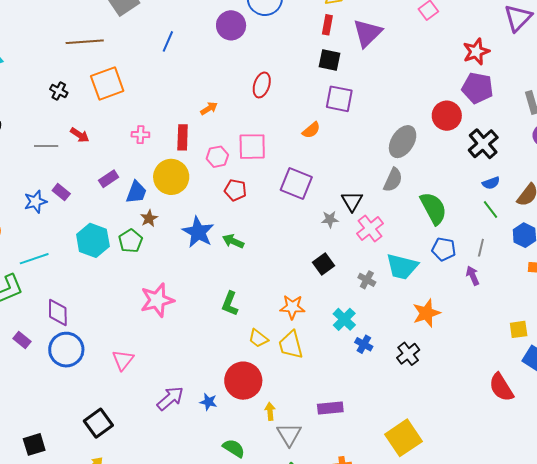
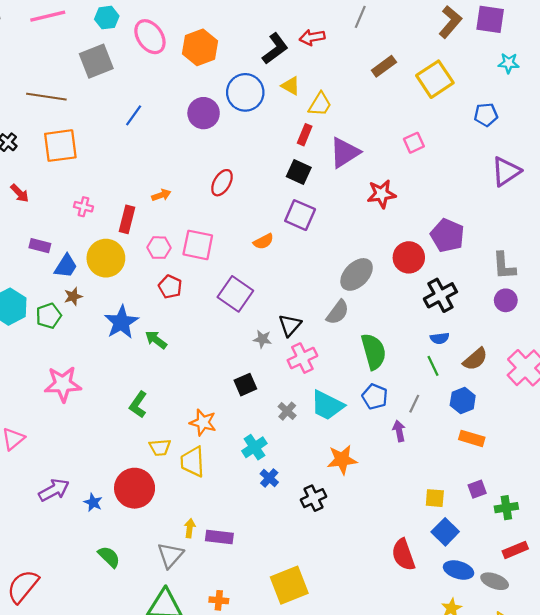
red star: (476, 52) -> (382, 194), moved
purple rectangle: (109, 179) -> (40, 246), turned 36
yellow trapezoid: (258, 338) -> (160, 447), turned -55
yellow arrow: (270, 411) -> (190, 528), moved

